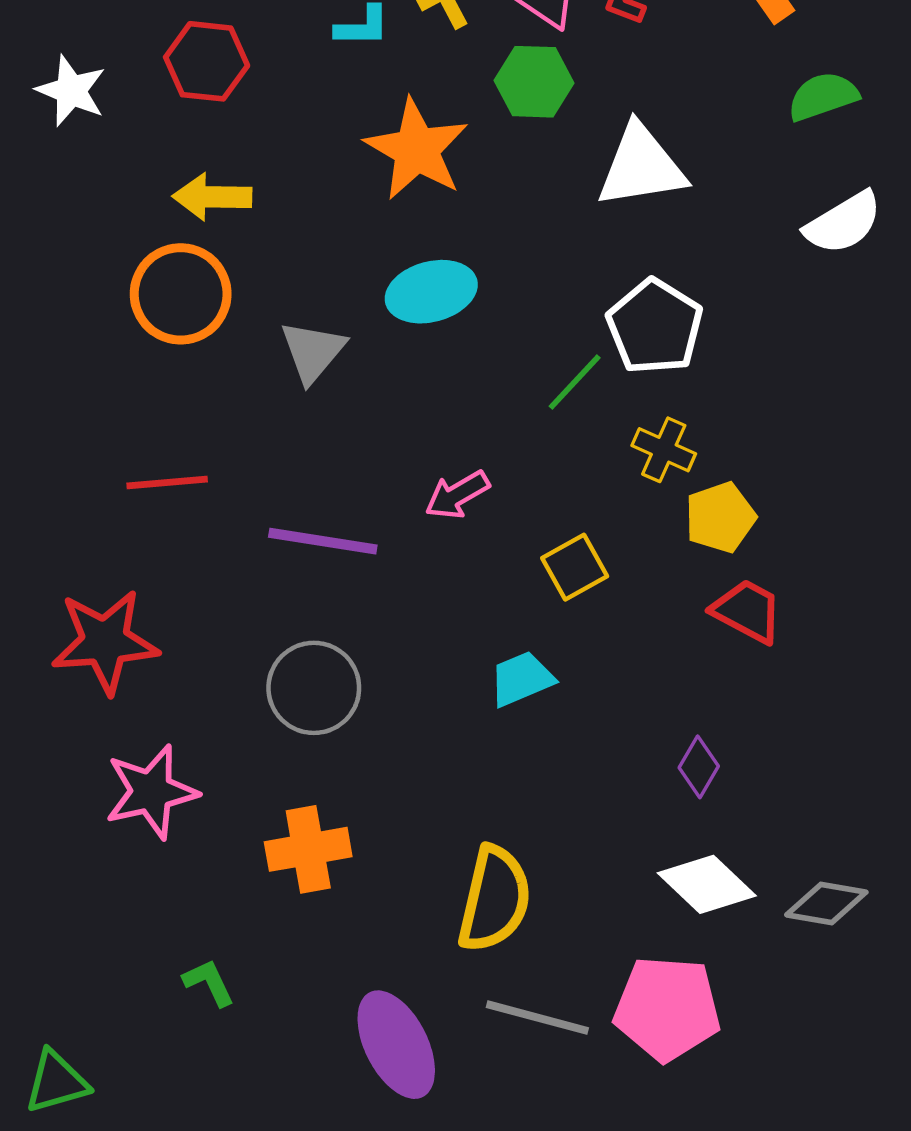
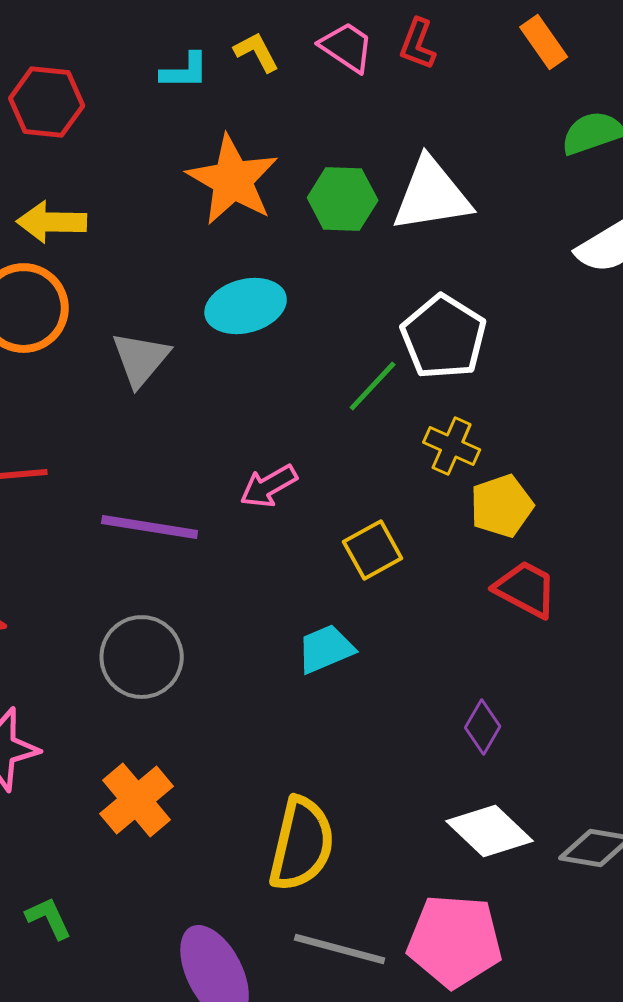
green hexagon: (534, 82) -> (343, 199), moved
orange cross: (308, 849) -> (137, 800), turned -30

